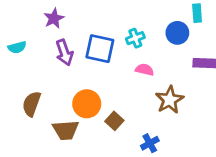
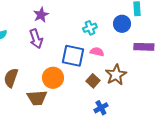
purple star: (54, 18) -> (41, 15), moved
blue square: (100, 49) -> (73, 56), moved
brown square: (114, 121) -> (93, 81), moved

